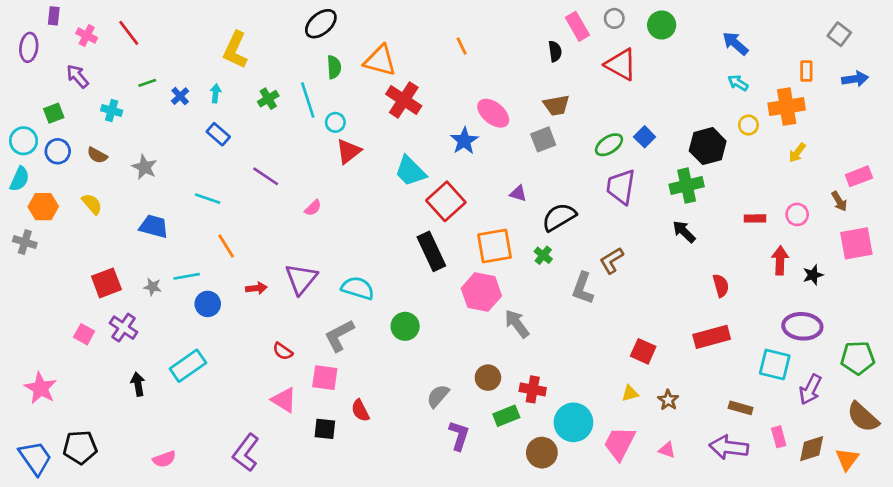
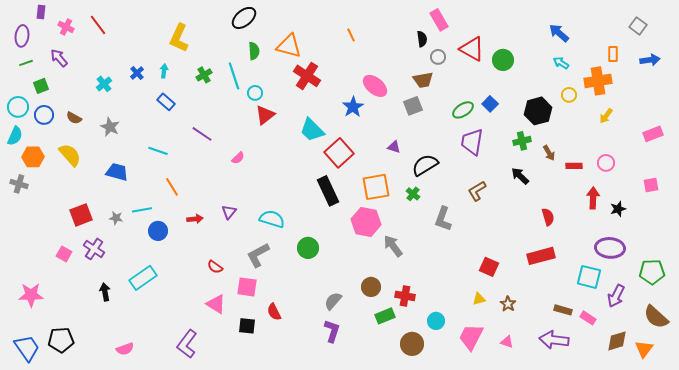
gray circle: (614, 18) -> (438, 57), moved
green circle: (662, 25) -> (503, 60), moved
green line: (147, 83) -> (26, 63), moved
cyan cross: (112, 111) -> (104, 84), moved, turned 35
green cross: (687, 186) -> (522, 141), size x0.7
brown arrow: (839, 201) -> (549, 153), moved
yellow semicircle: (92, 204) -> (70, 155), size x1.4
pink square: (856, 243) -> (651, 185), size x0.6
brown L-shape: (612, 261) -> (477, 191), moved
purple triangle: (301, 279) -> (229, 212), size x0.6
pink star: (41, 388) -> (31, 295), turned -30
cyan circle: (573, 422) -> (436, 321), size x0.6
purple L-shape: (459, 436) -> (332, 331), moved
pink rectangle: (779, 437) -> (588, 318), moved, turned -42

